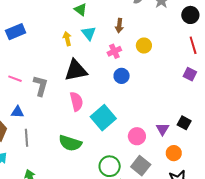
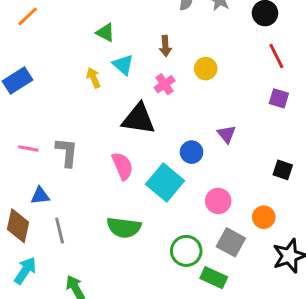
black triangle: (76, 70) -> (139, 119), moved, turned 30
blue circle: (122, 76) -> (192, 152), moved
purple triangle: (163, 129) -> (227, 134), moved
orange circle: (174, 153) -> (264, 217), moved

